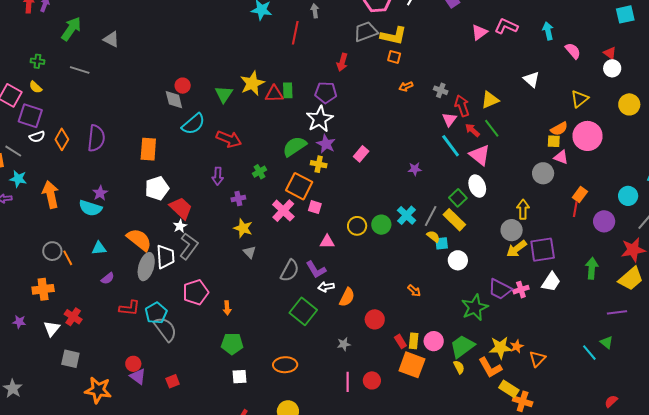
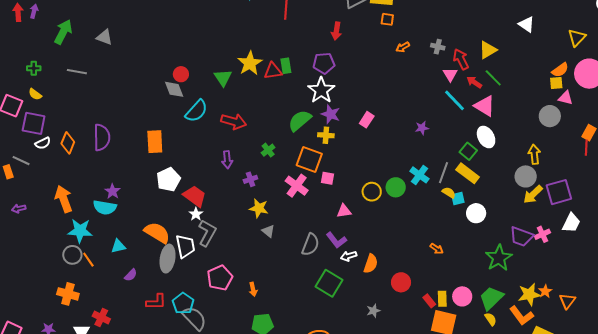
cyan star: (18, 179) -> (80, 231), moved, size x1.4
orange cross: (43, 289) -> (68, 294), turned 30

